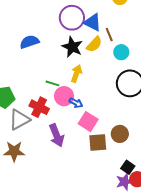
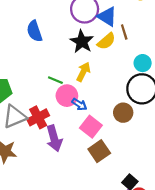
blue semicircle: (29, 42) -> (35, 31), turned -96
cyan circle: (121, 52) -> (143, 63), moved
red cross: (39, 107) -> (38, 117), moved, turned 30
brown circle: (120, 134) -> (123, 113), moved
brown square: (98, 143) -> (99, 151), turned -36

